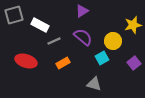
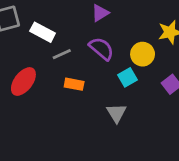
red ellipse: (26, 61) -> (23, 81), turned -70
orange rectangle: (63, 63) -> (74, 84), turned 40
gray triangle: (94, 84) -> (117, 113), turned 42

